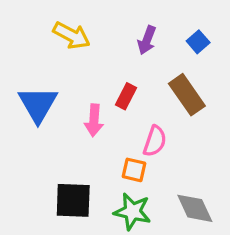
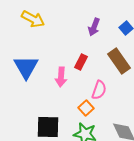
yellow arrow: (72, 35) -> (33, 19), moved
orange square: (134, 170) -> (86, 108), turned 35

